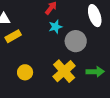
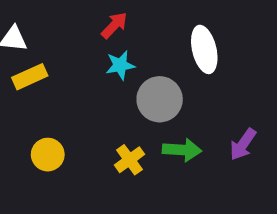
yellow cross: (64, 71) -> (129, 160), size x0.6
green arrow: (95, 72) -> (182, 150), moved

